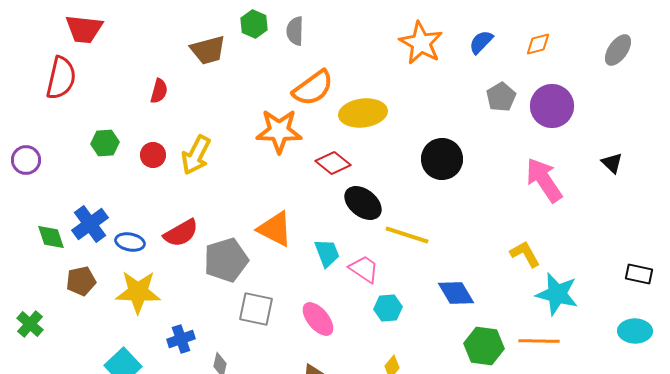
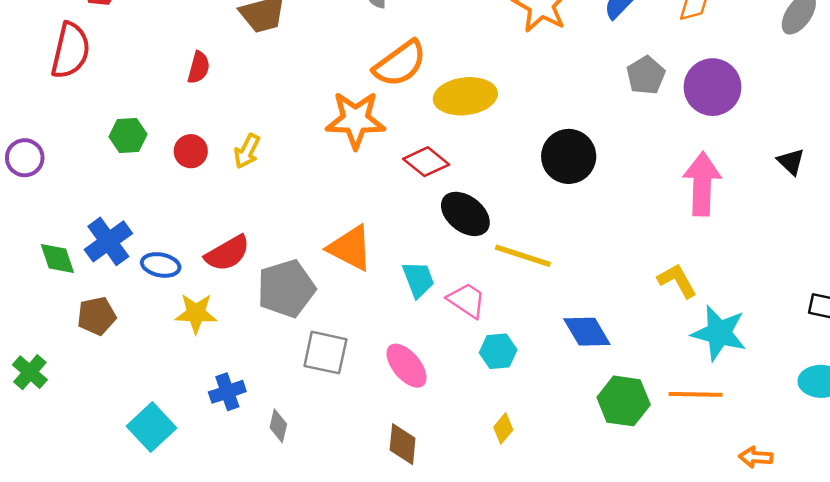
yellow arrow: (196, 155) -> (247, 151), size x0.7
pink arrow: (544, 180) -> (702, 184), turned 36
yellow star: (138, 292) -> (196, 313), moved, size x0.7

